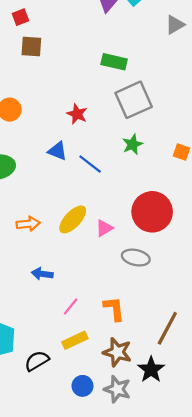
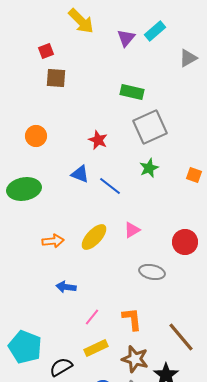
red circle: (152, 212) -> (185, 242), moved, size x0.7
pink triangle: (104, 228) -> (132, 230), moved
brown line: (167, 328) -> (181, 337), turned -68

